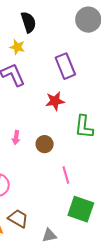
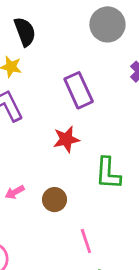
pink arrow: (16, 138) -> (15, 192), turned 56

